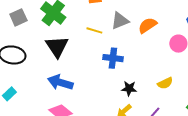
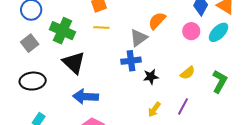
gray triangle: (120, 21) -> (139, 38), moved
yellow line: (94, 30) -> (101, 28), moved
black star: (129, 88) -> (151, 77), moved

